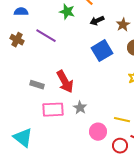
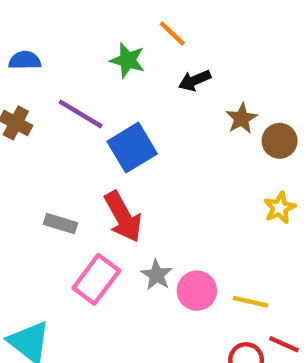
brown star: (123, 25) -> (242, 118), moved
blue square: (102, 51) -> (132, 148), moved
pink rectangle: (53, 110) -> (96, 279), turned -50
pink circle: (98, 132) -> (197, 291), moved

